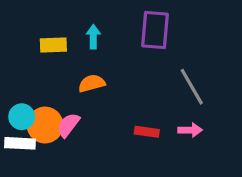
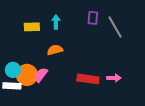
purple rectangle: (155, 30) -> (93, 18), size x0.6
gray line: (192, 87) -> (115, 27), moved
red rectangle: (147, 132) -> (88, 79), size x1.5

